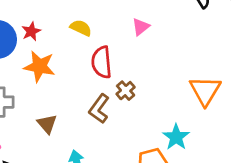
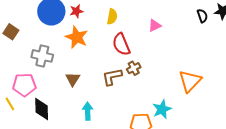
yellow semicircle: (81, 28) -> (112, 17), turned 63
red semicircle: (102, 62) -> (121, 44), turned -30
brown L-shape: (99, 109) -> (112, 77), turned 30

